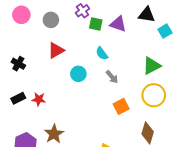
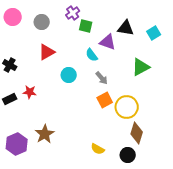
black triangle: (147, 15) -> (126, 28), moved
purple triangle: (118, 24) -> (108, 42), moved
yellow circle: (154, 95) -> (127, 107), moved
red star: (39, 99) -> (30, 92), moved
orange square: (121, 106) -> (105, 100), moved

